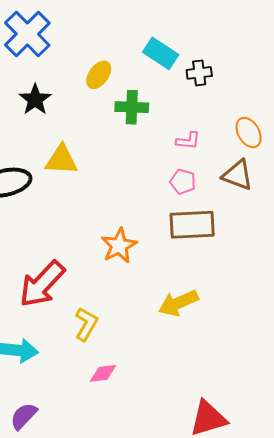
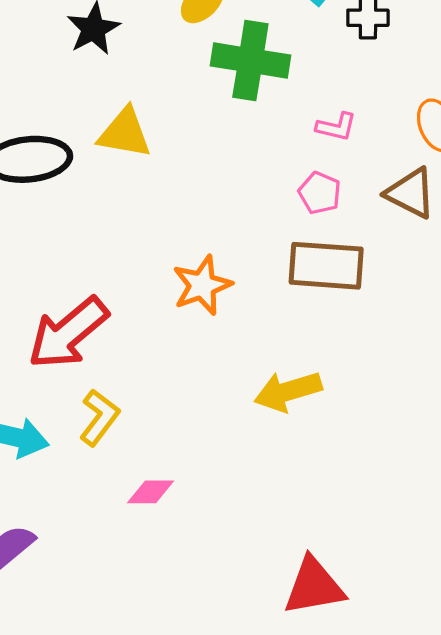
green cross: (132, 107) -> (250, 60), size x1.4
yellow L-shape: (86, 324) -> (99, 417), moved

